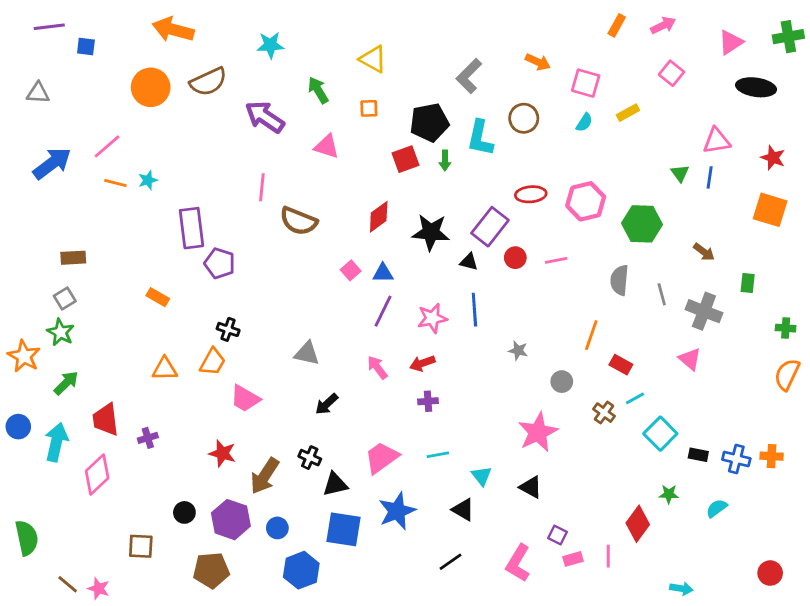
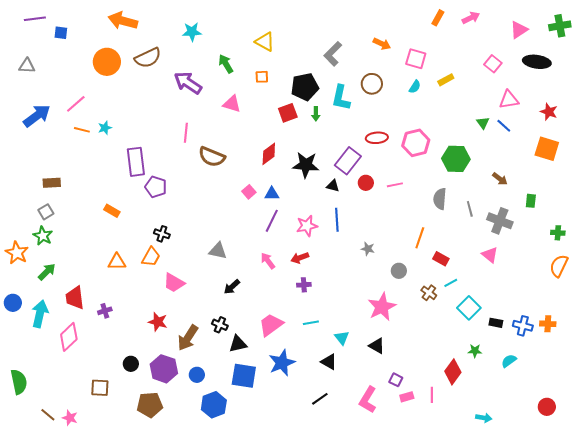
pink square: (672, 73) -> (493, 64), moved
blue line: (710, 177) -> (504, 126), turned -56

